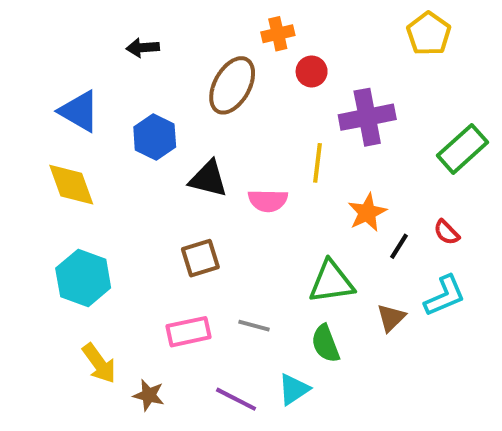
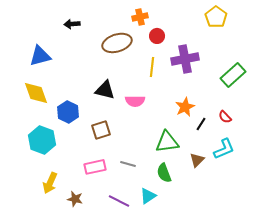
brown ellipse: (232, 85) -> (117, 43), turned 44
blue triangle: (79, 111) -> (40, 56), turned -45
blue hexagon: (155, 137) -> (68, 112), moved
yellow line: (318, 163) -> (152, 67), moved
yellow arrow: (99, 363) -> (50, 183), turned 60

